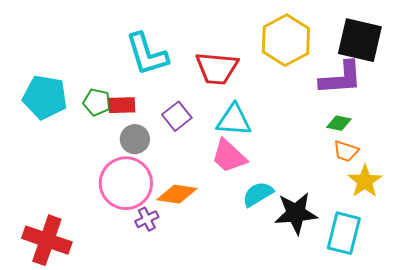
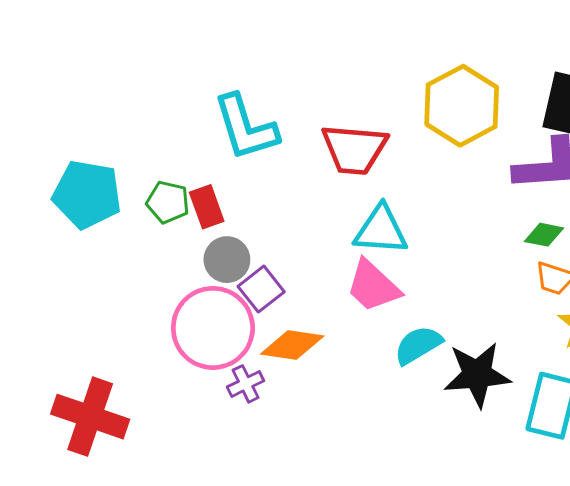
red rectangle: (122, 105) -> (207, 207), turned 72
purple square: (177, 116) -> (261, 289), moved

